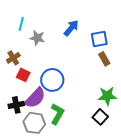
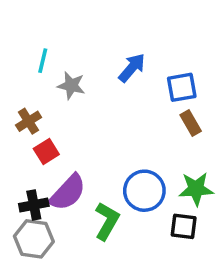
red square: (23, 75) -> (46, 151), turned 32
blue circle: (52, 80) -> (144, 191), moved
black square: (100, 117) -> (184, 226), turned -35
gray hexagon: (34, 123) -> (34, 239), moved

